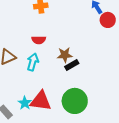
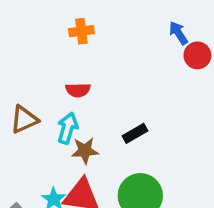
brown star: (65, 55) -> (85, 151), moved

